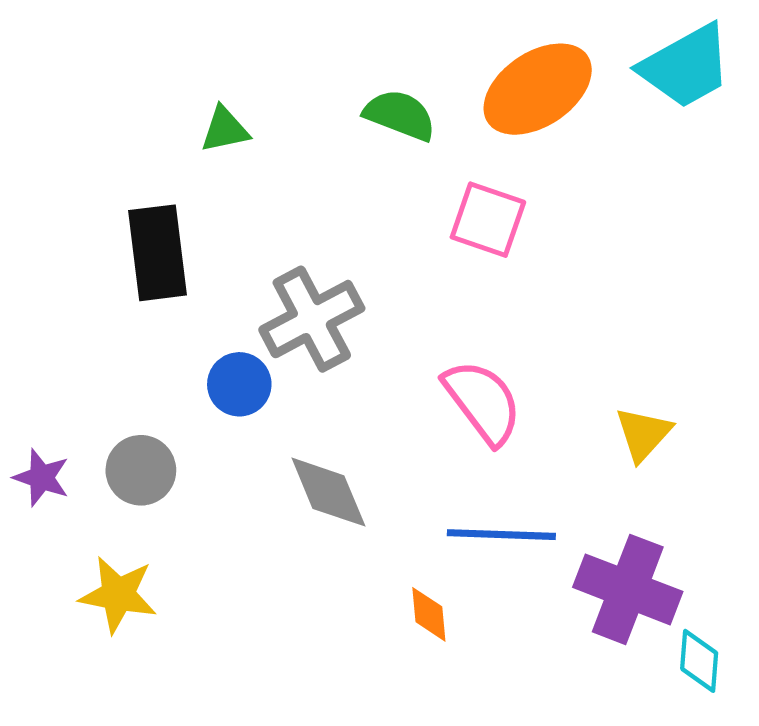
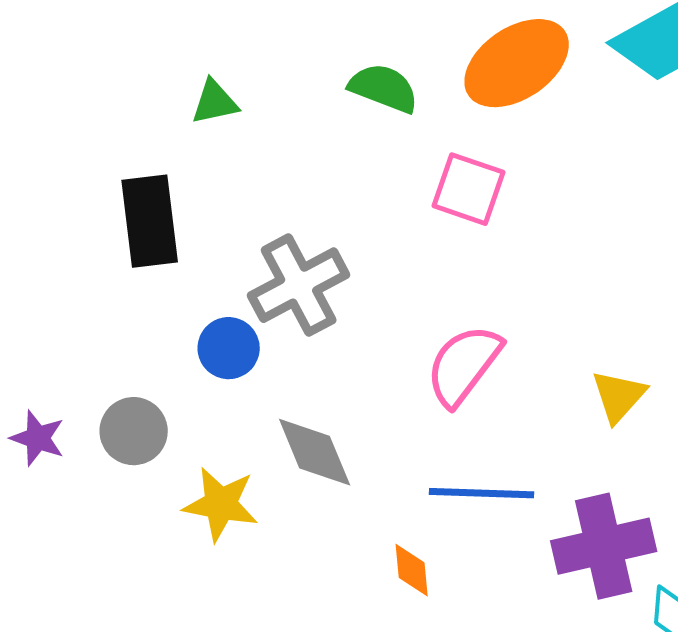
pink semicircle: (483, 402) -> (464, 365), turned -106
purple cross: (628, 589) -> (604, 546), turned -34
yellow star: (118, 595) -> (221, 504), moved

